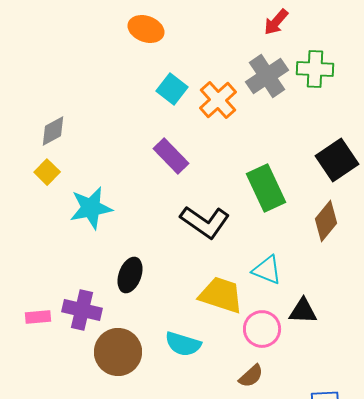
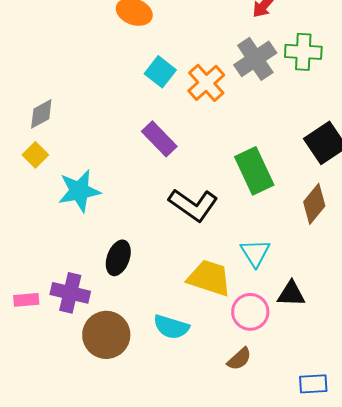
cyan triangle: (267, 270) -> (255, 253), turned 36

